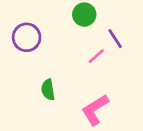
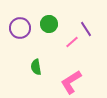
green circle: (84, 15) -> (49, 24), moved

